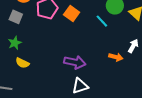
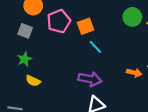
orange square: (72, 13) -> (86, 26), turned 35
cyan line: (102, 21) -> (95, 47), moved

